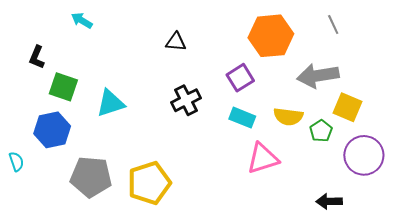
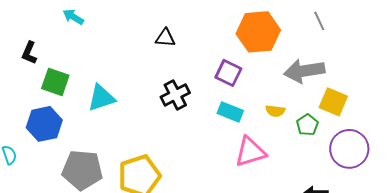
purple square: (240, 78) -> (228, 73), turned -32
yellow semicircle: (288, 117) -> (275, 111), size x0.7

